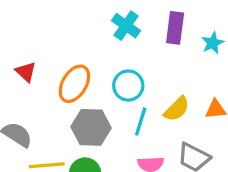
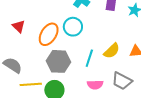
cyan circle: (128, 86) -> (73, 27), moved

